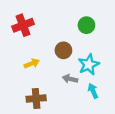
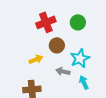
red cross: (23, 25) -> (46, 22), moved
yellow arrow: (32, 63) -> (36, 59), moved

